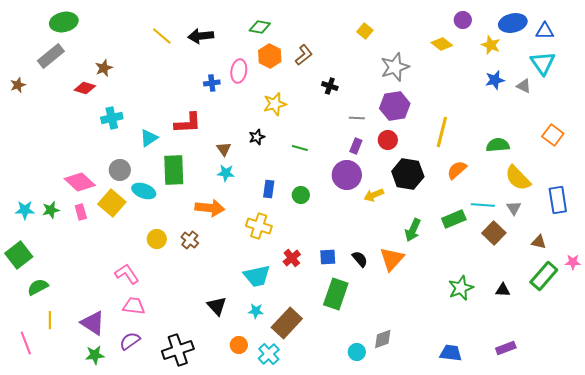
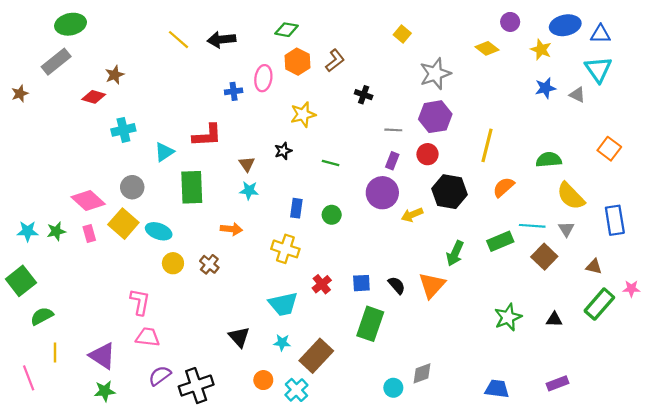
cyan ellipse: (144, 191) -> (159, 231), moved
orange arrow: (210, 208) -> (231, 229), size x0.7
pink L-shape: (127, 274) -> (140, 302), turned 45
purple semicircle: (130, 341) -> (160, 376), moved

